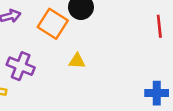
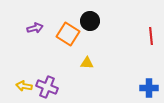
purple cross: (21, 66) -> (47, 87), moved

